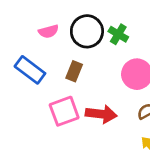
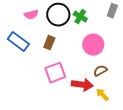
pink square: (64, 111) -> (55, 73), moved
red arrow: (101, 114) -> (82, 85), moved

